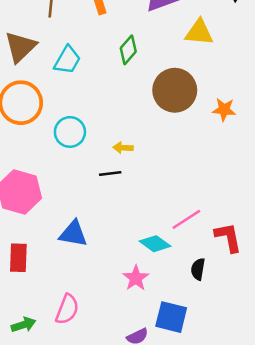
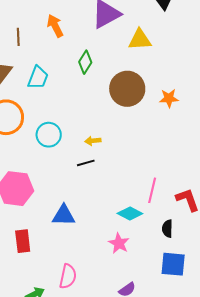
pink line: (186, 219) -> (152, 190), turned -35
blue square: (171, 317) -> (173, 264), moved

